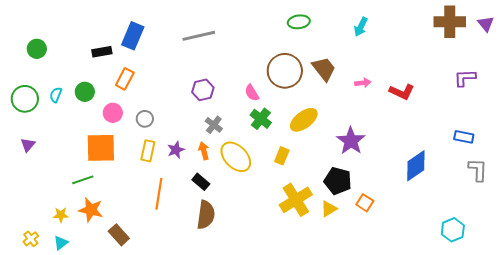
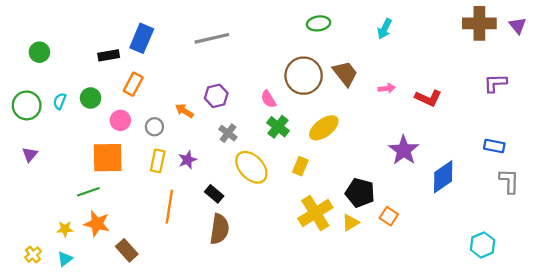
purple star: (351, 141) -> (404, 150), moved
orange arrow: (204, 151) -> (184, 111), moved, turned -42

